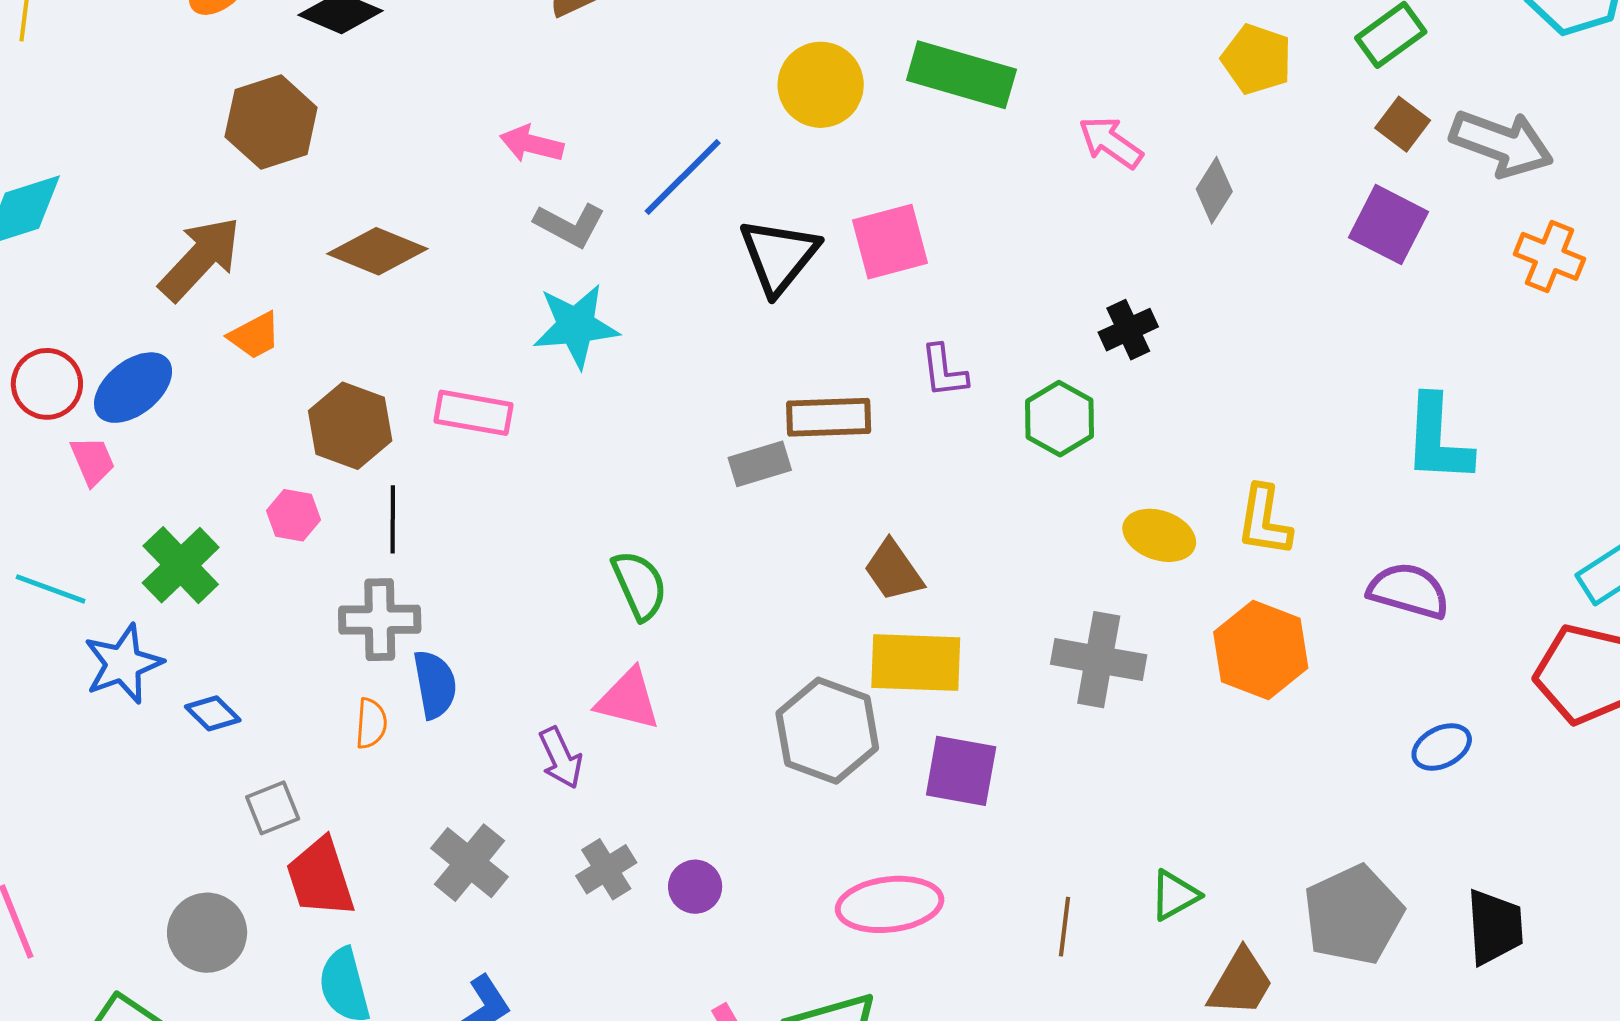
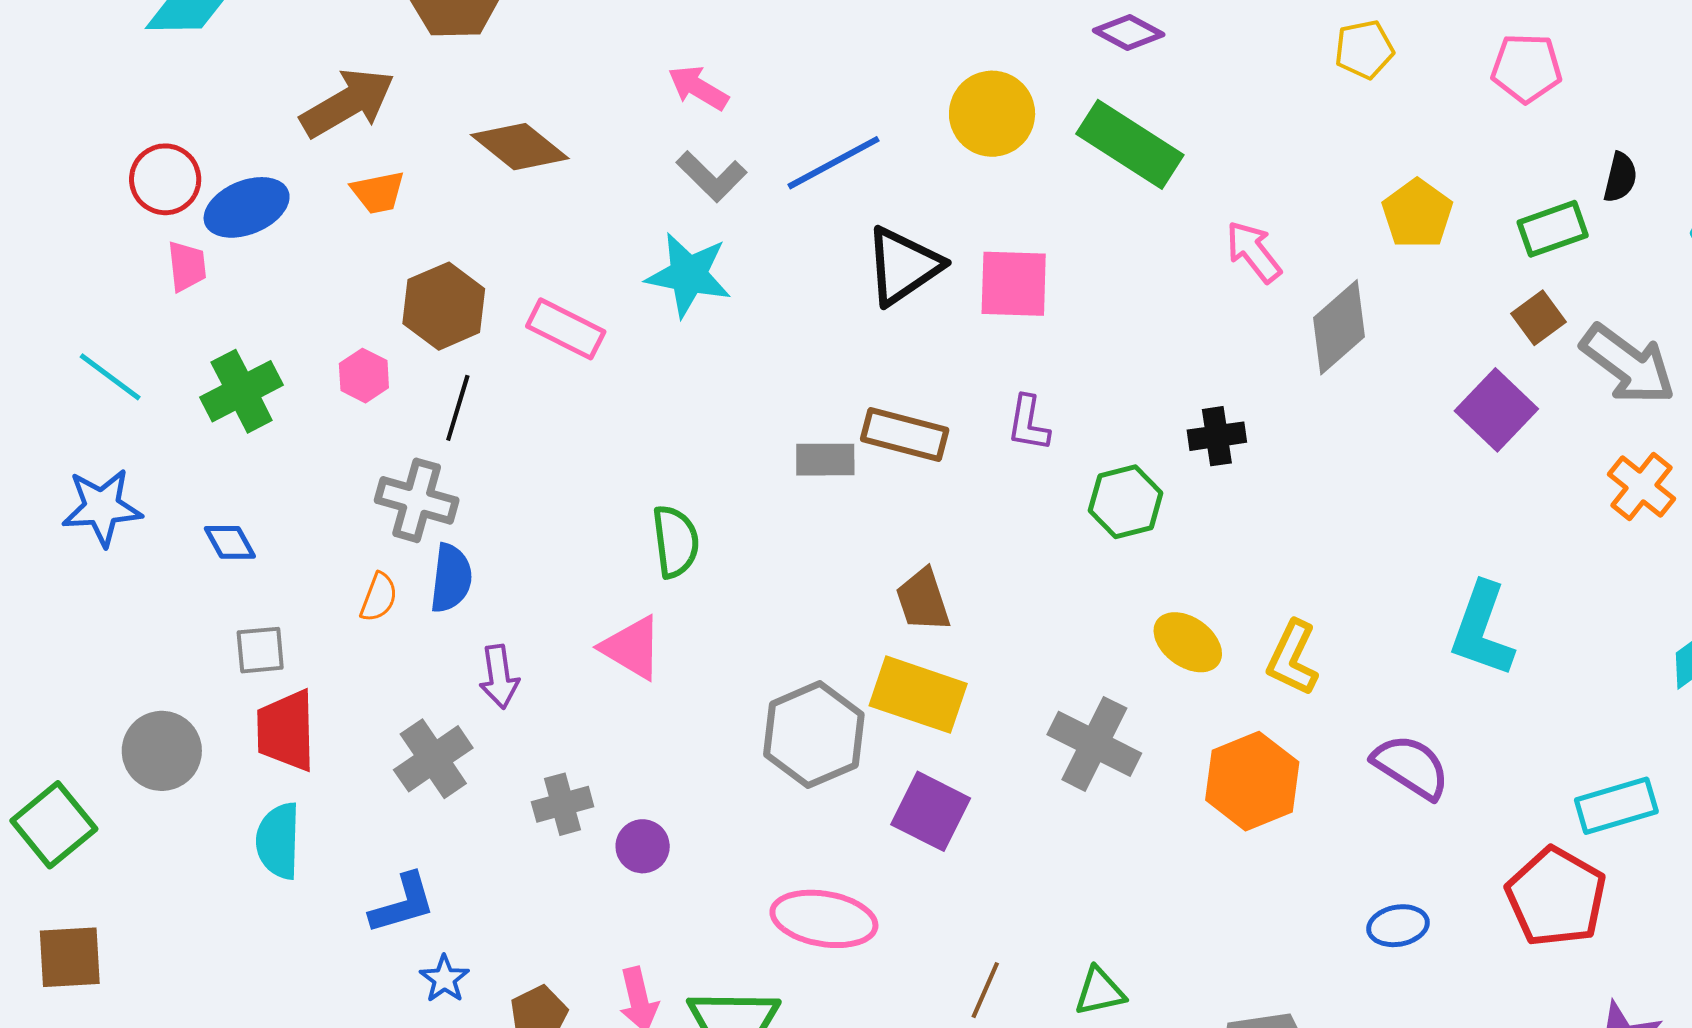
gray diamond: (1214, 190) -> (1339, 327), size x1.5
blue star: (123, 664) -> (102, 507), moved
purple arrow: (561, 758) -> (499, 677), moved

